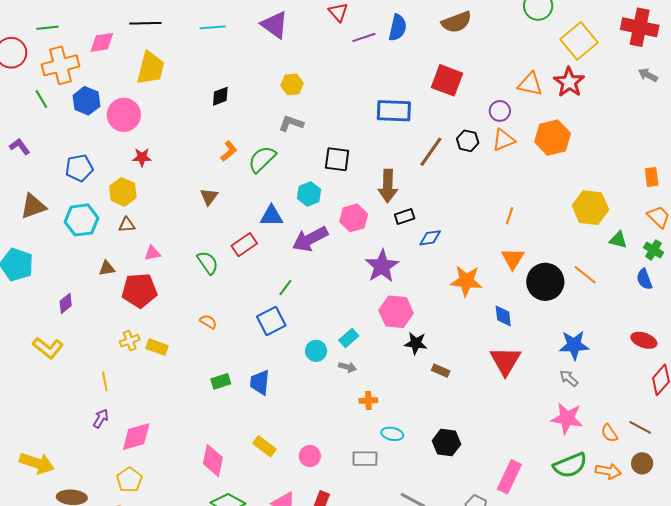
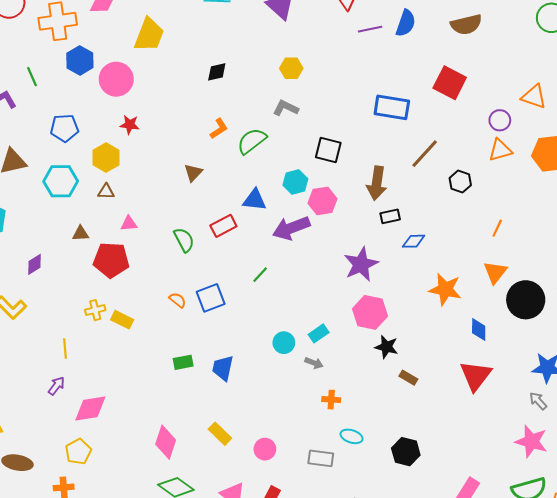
green line: (41, 99) -> (32, 77), moved
black hexagon: (468, 141) -> (460, 182), moved
pink hexagon: (354, 218) -> (322, 201), moved
blue square: (271, 321) -> (211, 298), moved

